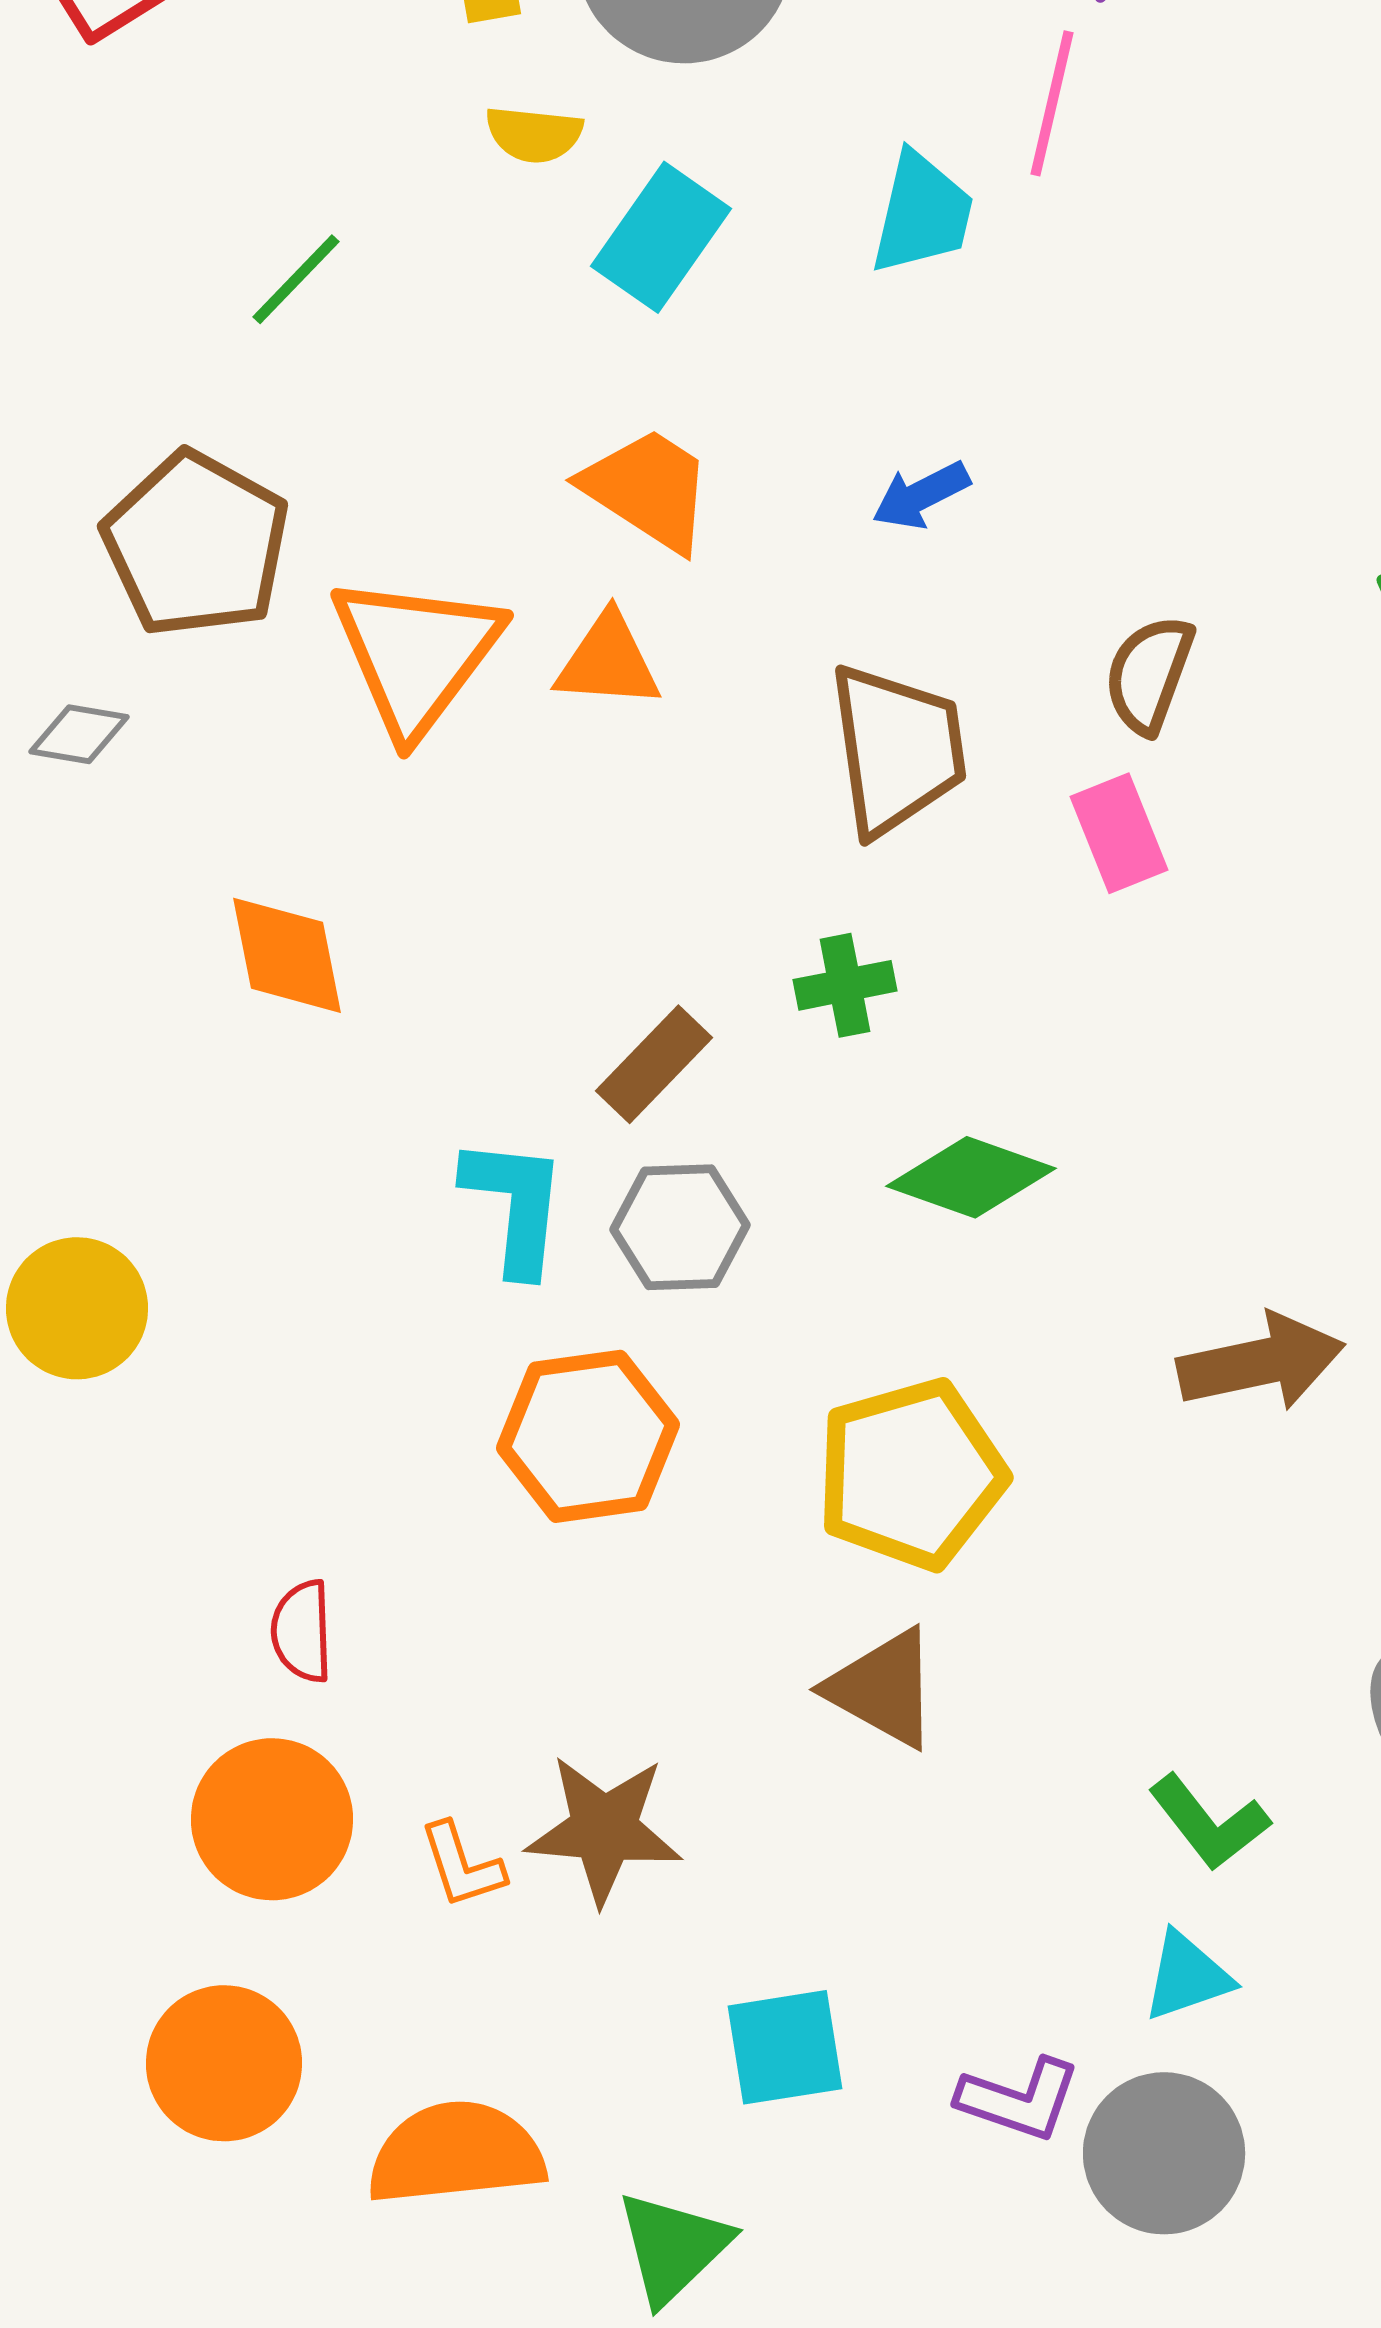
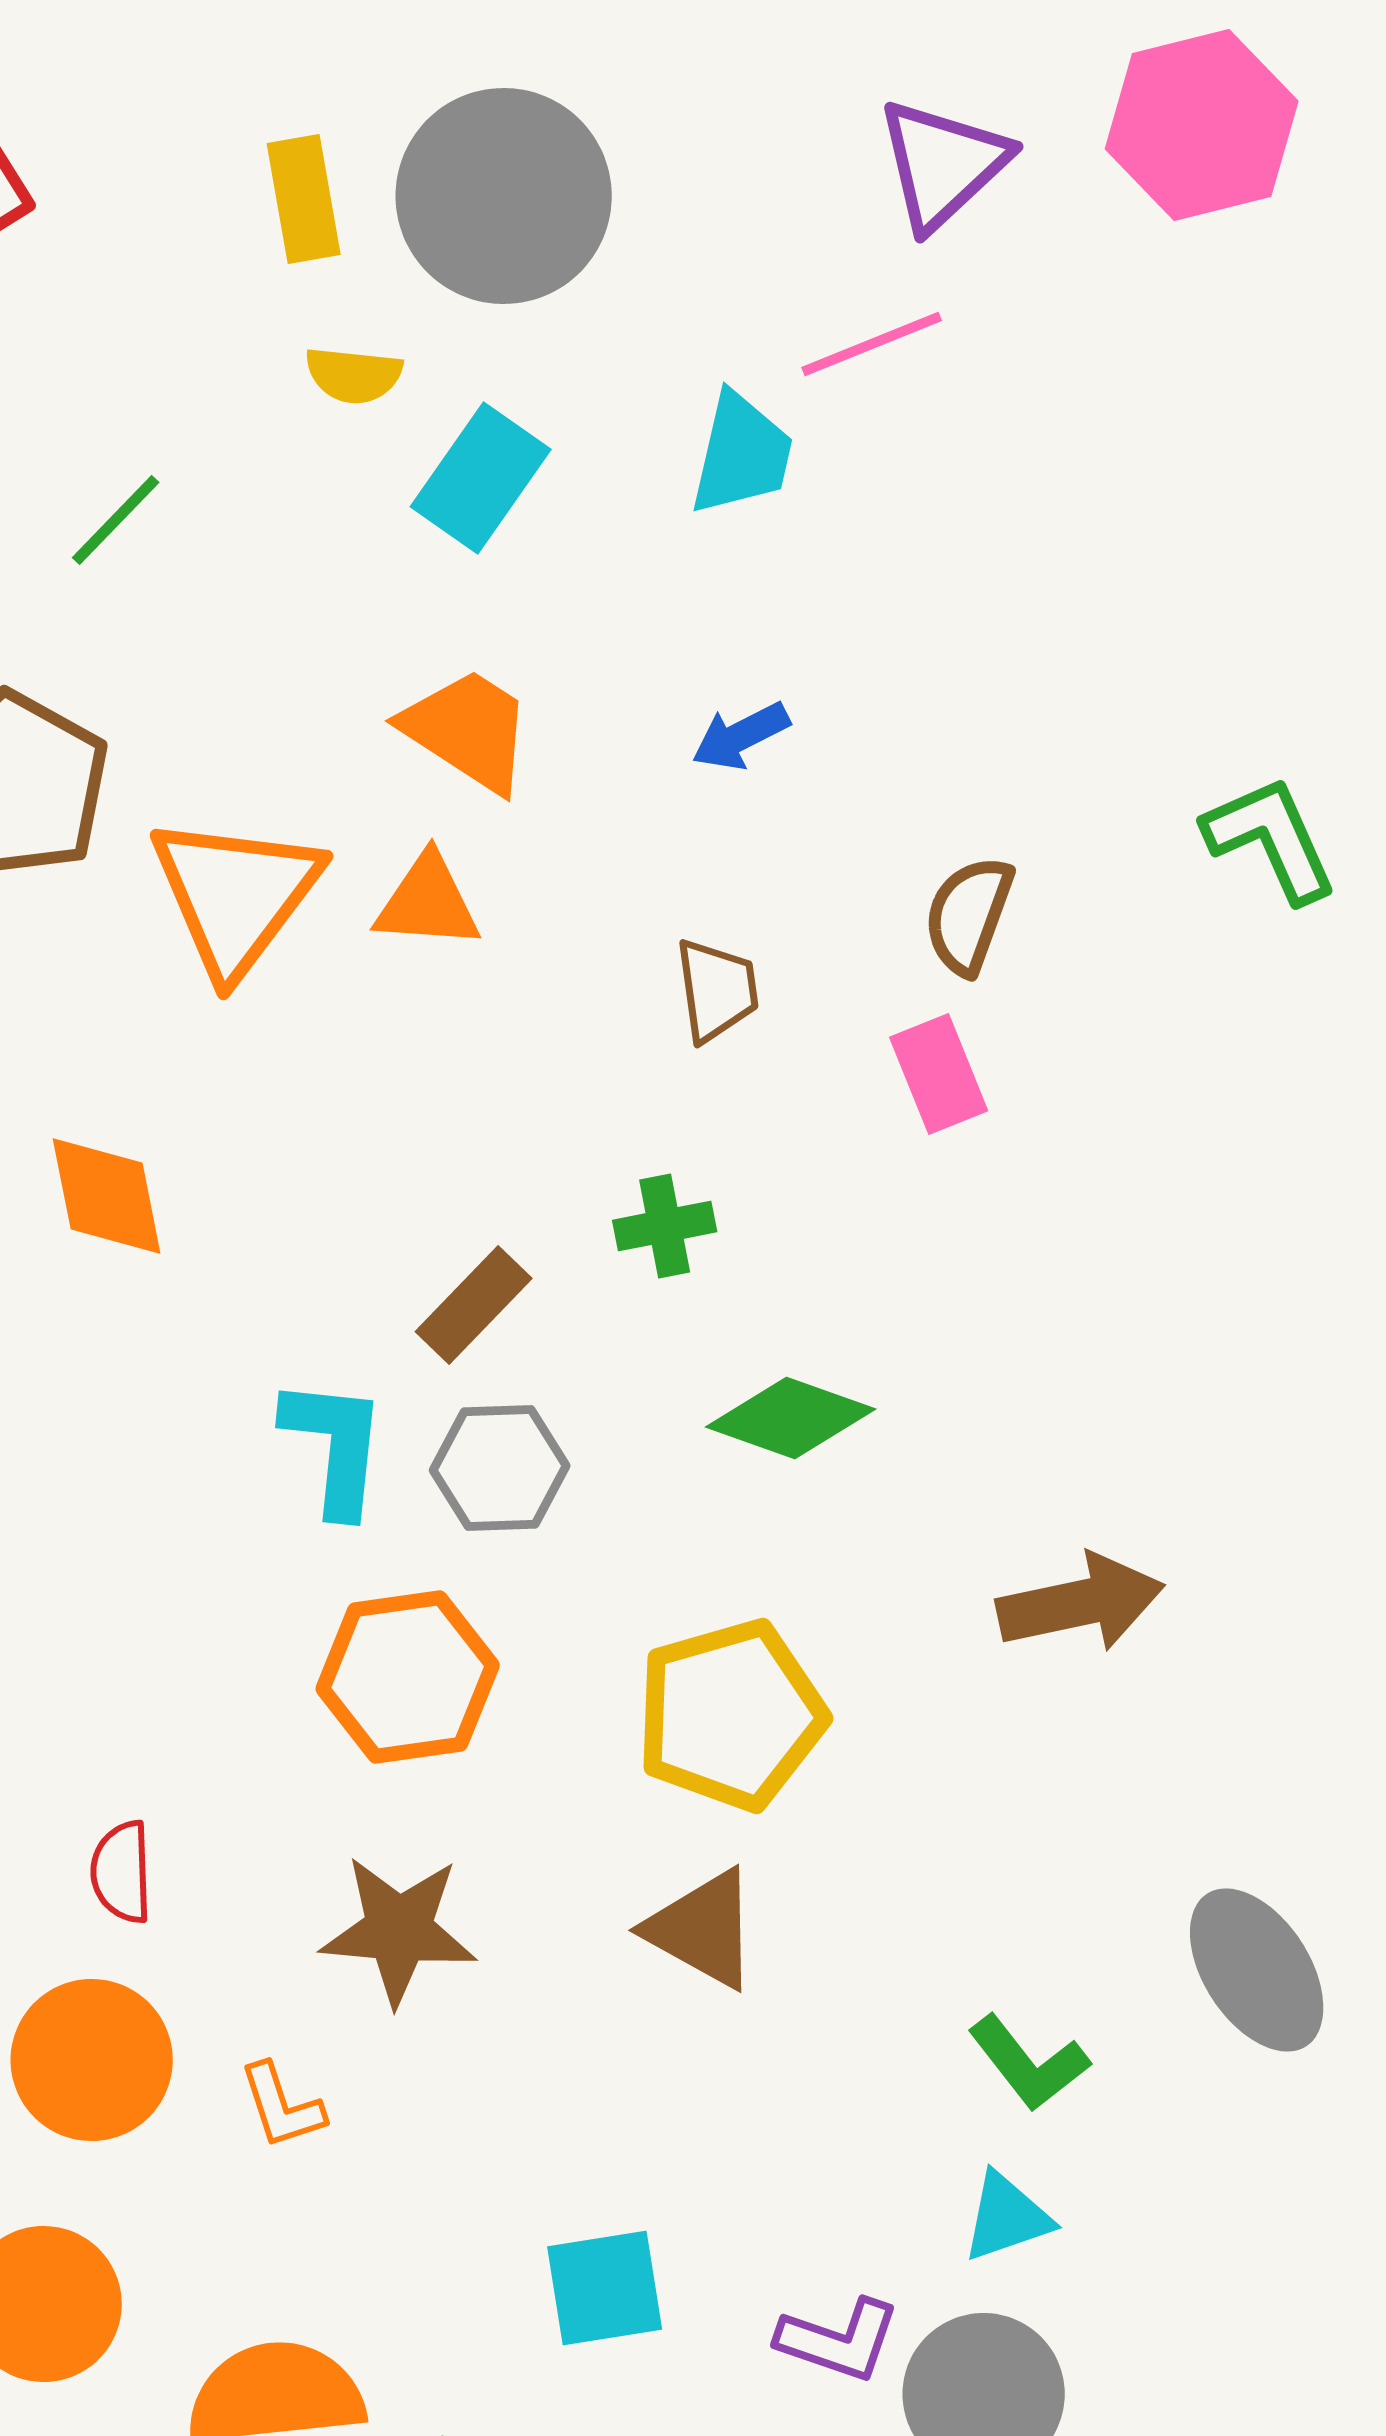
pink line: (1052, 103) -> (872, 344), turned 55
brown trapezoid: (897, 749) -> (717, 990), size x0.6
brown star: (604, 1829) -> (399, 1930), moved

